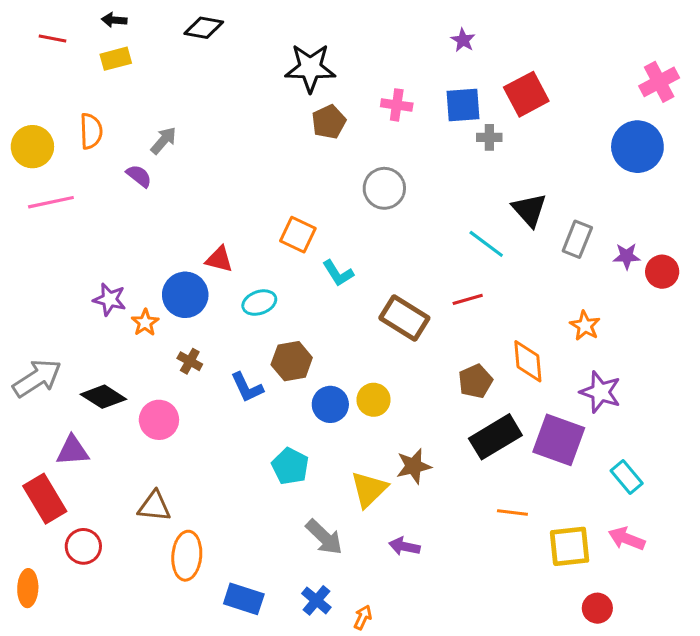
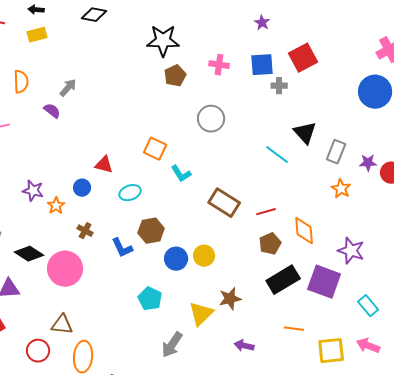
blue circle: (185, 295) -> (82, 188), size x0.6
red line: (468, 299) -> (266, 212), moved
orange star: (585, 326) -> (341, 189), moved
pink circle: (159, 420) -> (65, 269), size x1.4
gray arrow: (324, 537) -> (172, 345), turned 80
red circle: (83, 546) -> (38, 351), moved
purple arrow: (404, 546) -> (244, 346), moved

